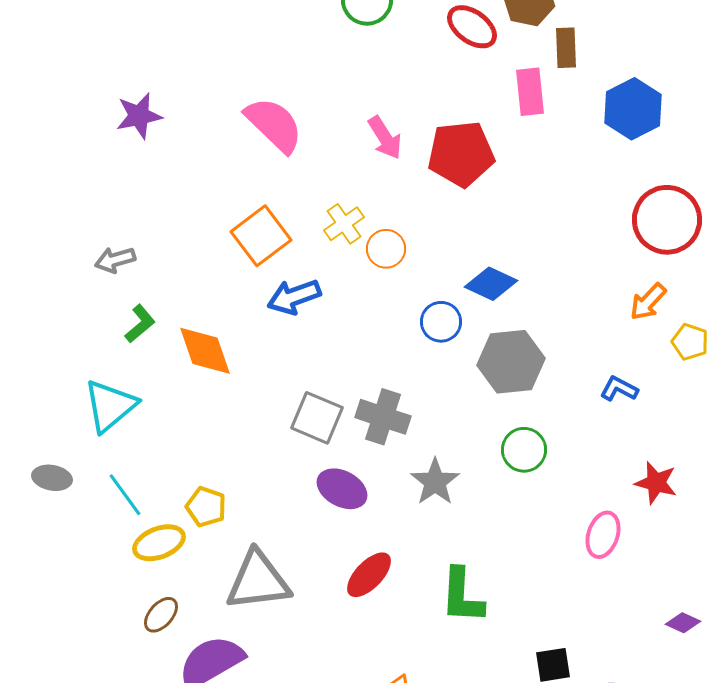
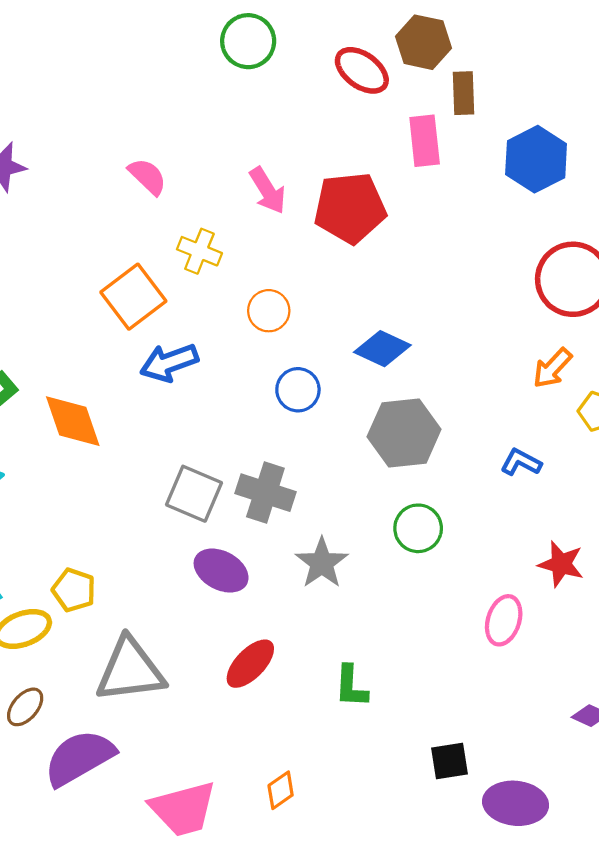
pink semicircle: (274, 125) -> (147, 176), size x0.6
yellow cross: (344, 224) -> (199, 251), moved, turned -33
blue circle: (441, 322) -> (298, 390), moved
green L-shape: (462, 596) -> (351, 686), size x0.7

